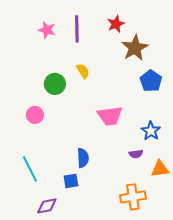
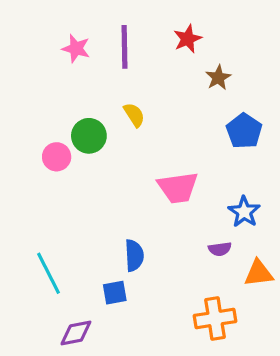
brown star: (135, 48) -> (218, 78), size x0.6
pink circle: (35, 115) -> (57, 157), moved

